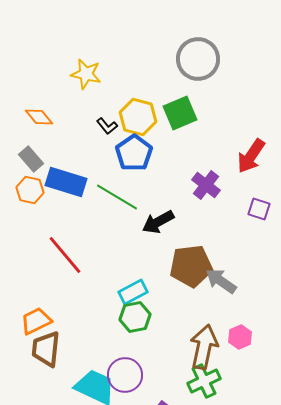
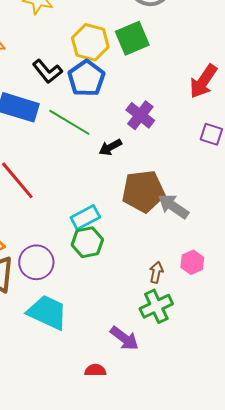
black L-shape: (107, 126) -> (47, 71), moved, size x1.4
purple cross: (206, 185) -> (140, 115), moved
black arrow: (158, 222) -> (110, 147), size x0.7
brown arrow: (204, 347) -> (156, 272), size x0.5
purple circle: (125, 375) -> (36, 262), moved

